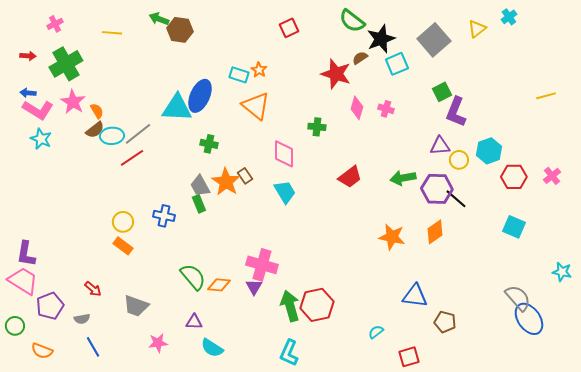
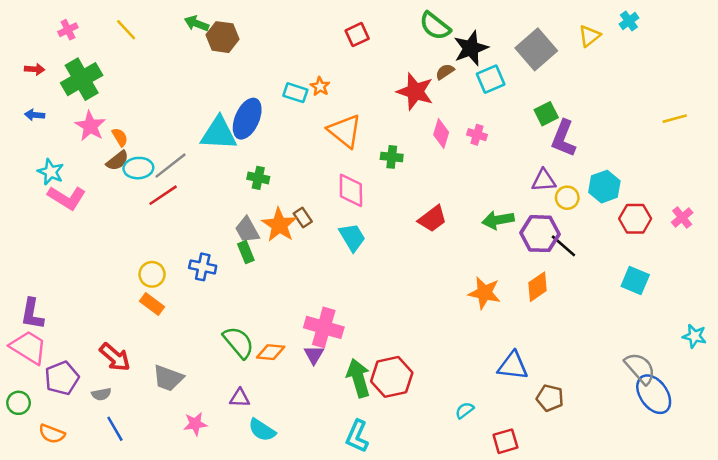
yellow line: (112, 33) -> (126, 30), moved, turned 42
orange triangle: (256, 106) -> (345, 131), moved
pink L-shape: (38, 110) -> (67, 198), moved
red arrow: (93, 289) -> (115, 357), size x1.5

